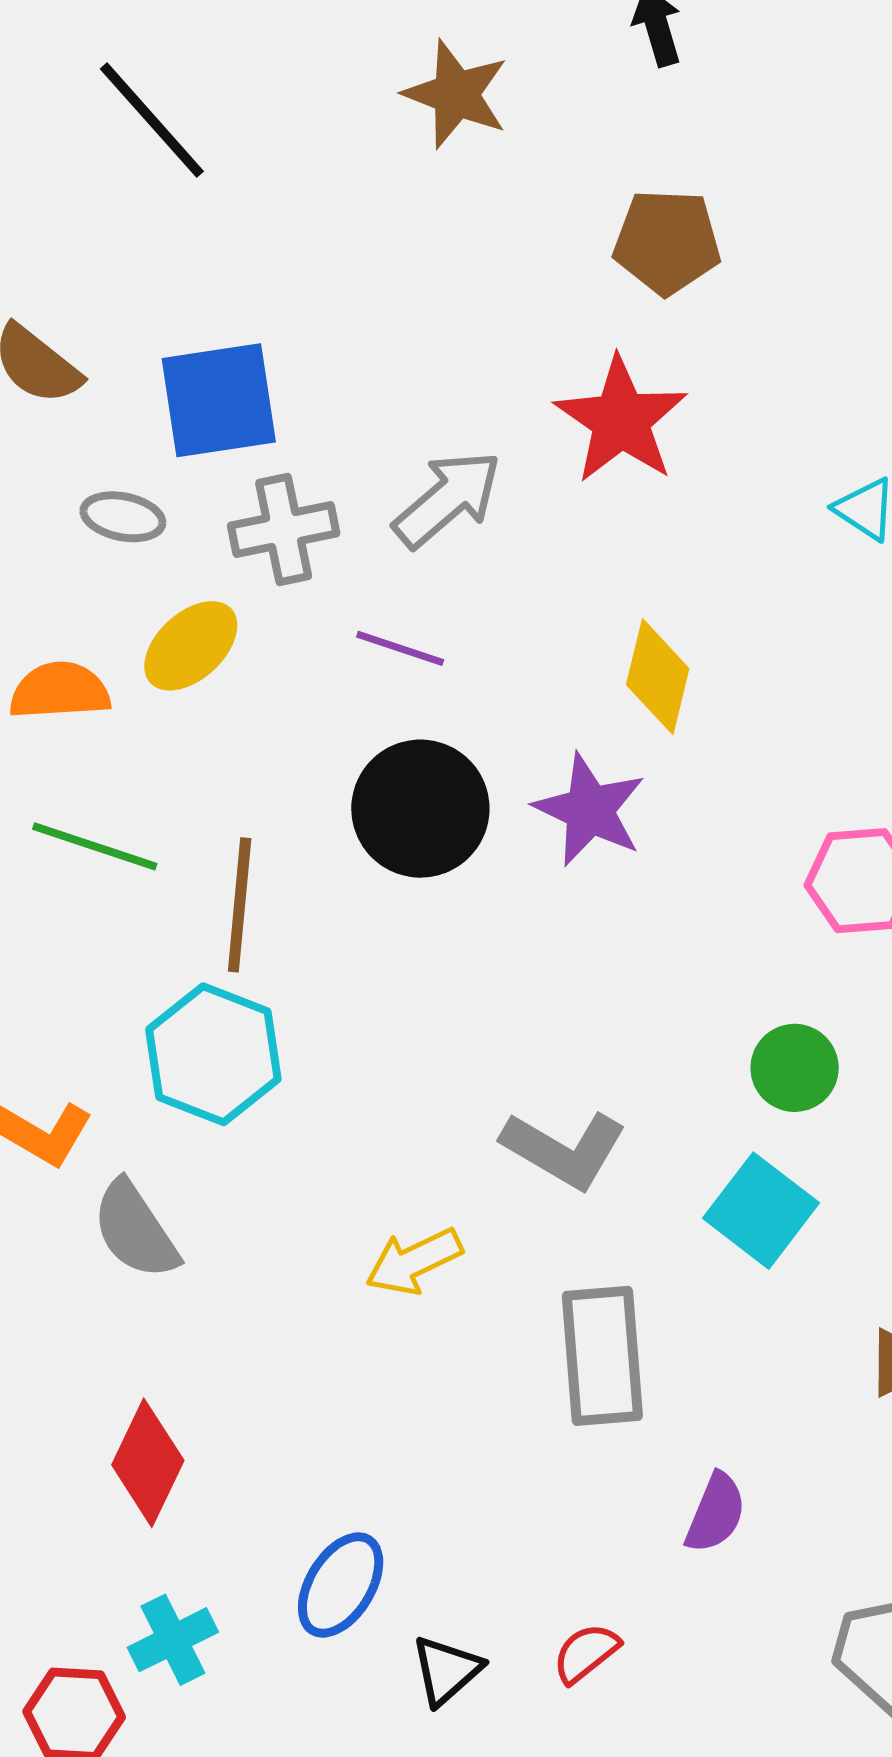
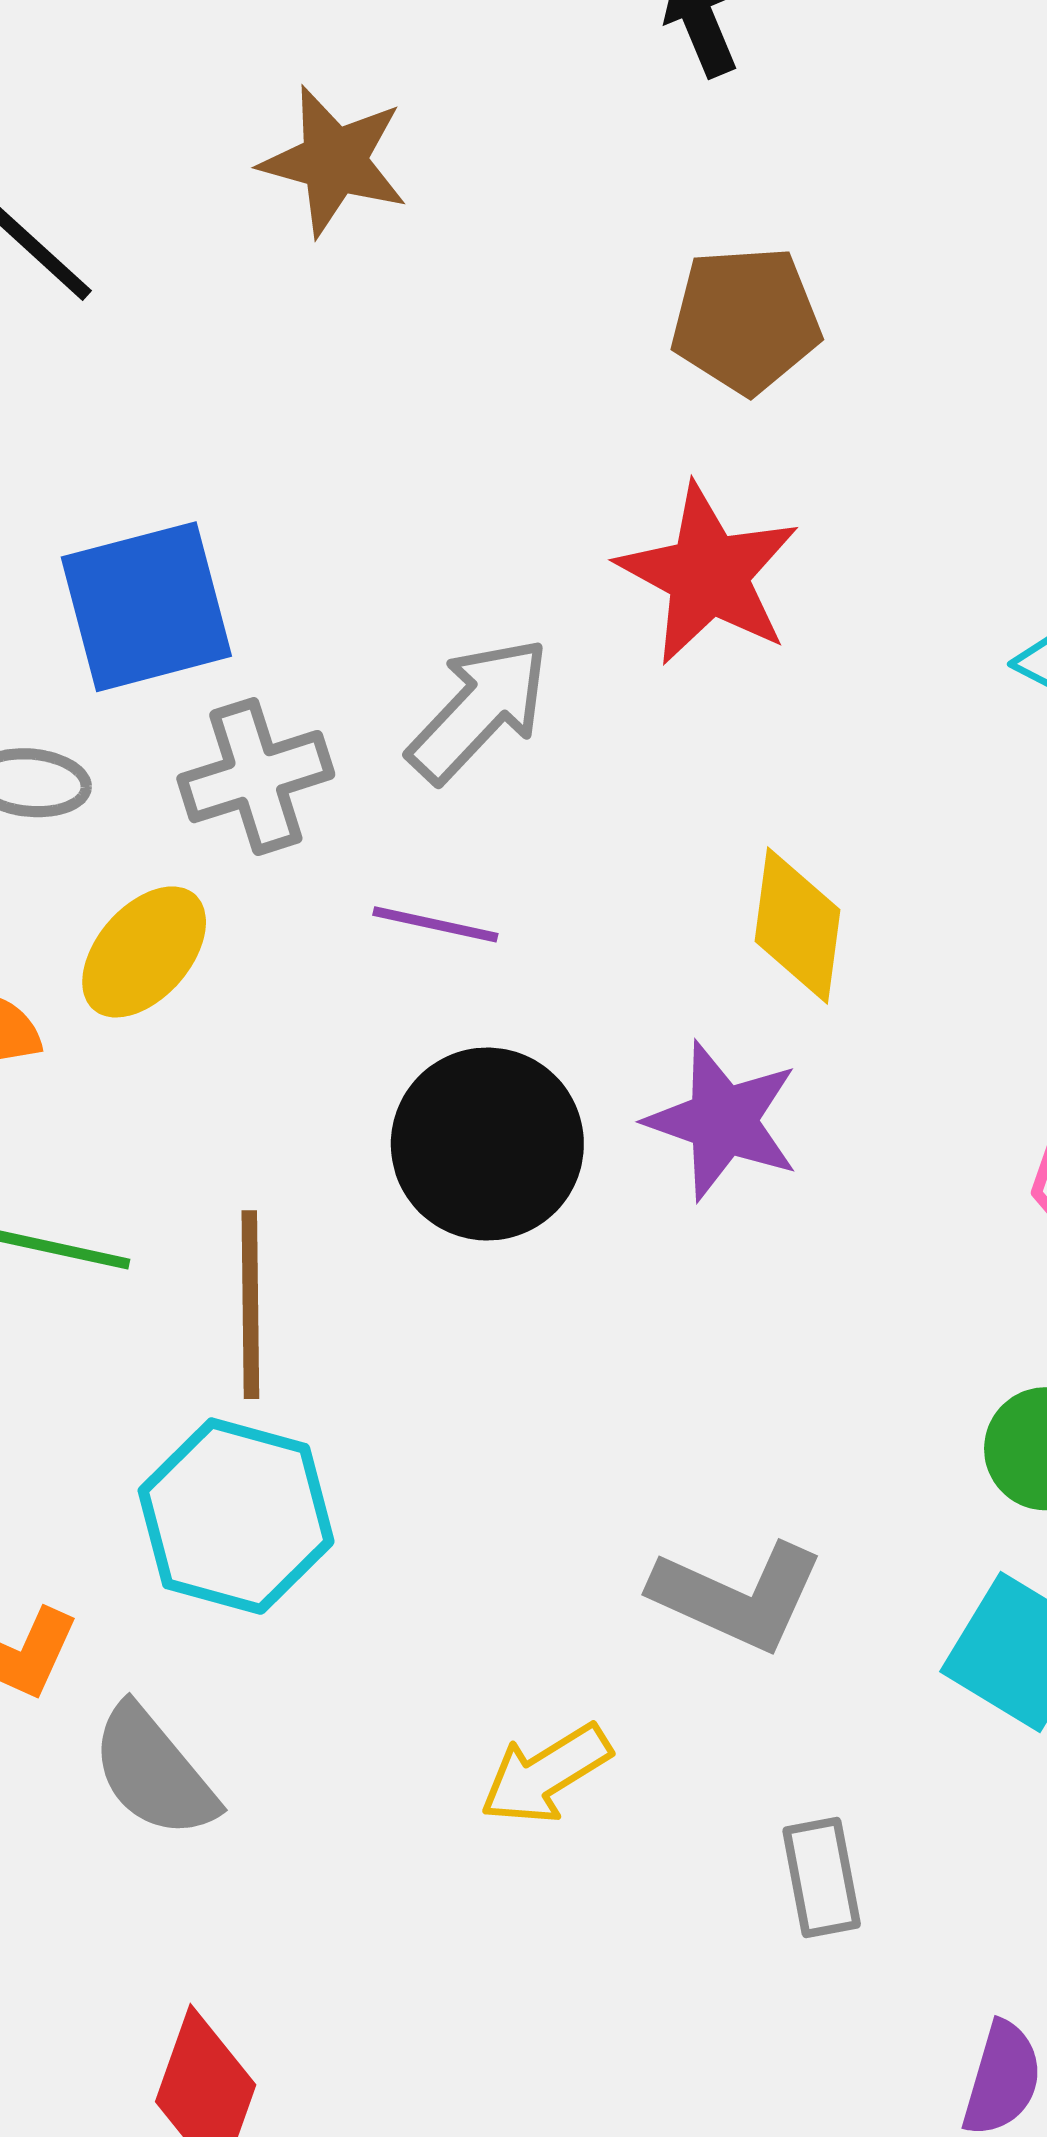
brown star: (456, 94) -> (334, 161), moved
gray rectangle: (602, 1356) -> (822, 1877), size x0.6

